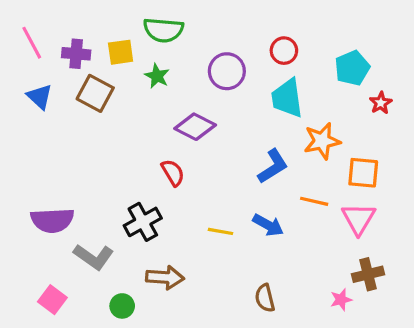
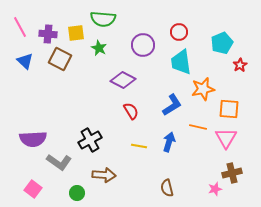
red semicircle: (173, 173) -> (131, 111), moved
blue arrow: (268, 225) -> (169, 142), turned -102

